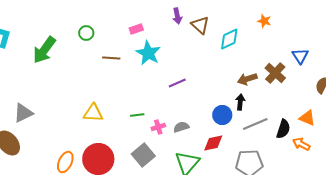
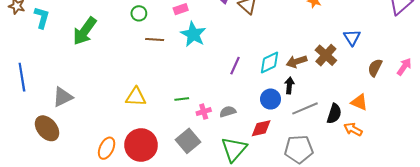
green circle: (86, 33) -> (139, 13), moved
cyan diamond: (229, 39) -> (269, 62), moved
purple line: (177, 83) -> (235, 66), moved, turned -42

